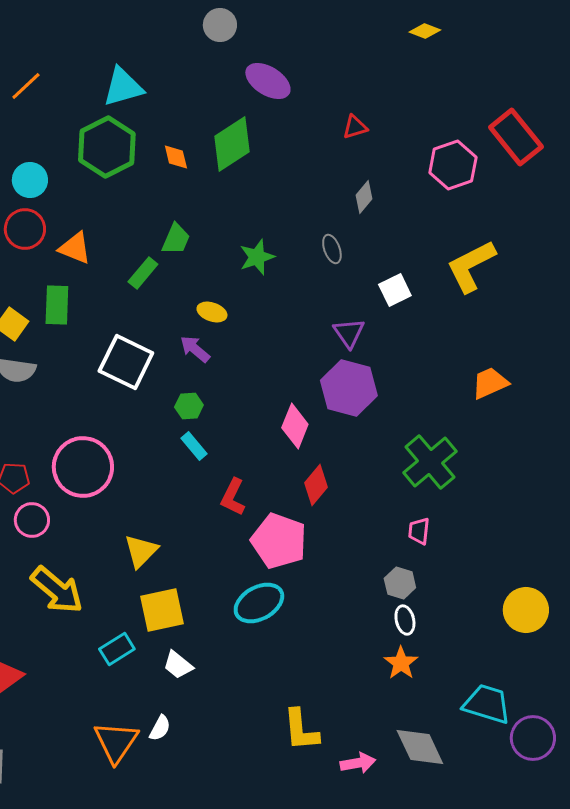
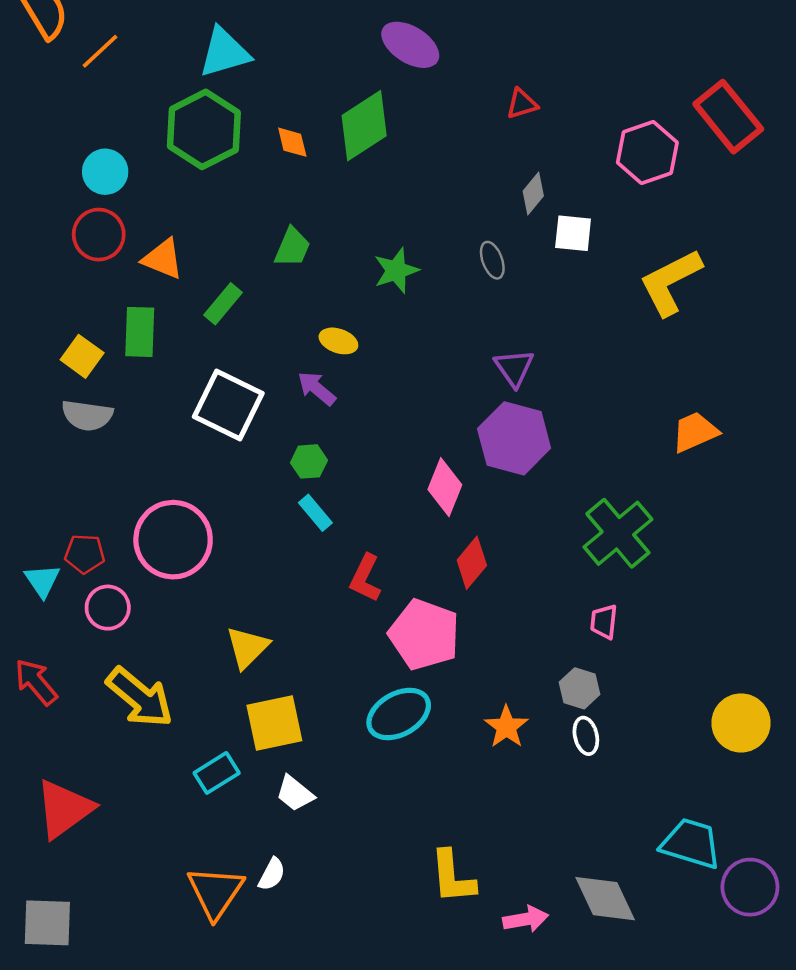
green rectangle: (143, 273) -> (223, 304), moved
white square: (395, 290) -> (573, 233), moved, turned 32
orange star: (401, 663) -> (506, 727), moved

